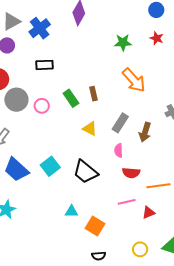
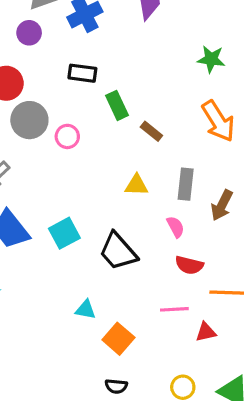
brown rectangle: (93, 94) -> (151, 131), turned -48
green rectangle: (71, 98) -> (117, 105), moved
gray rectangle: (120, 123) -> (186, 184), turned -36
yellow triangle: (90, 129) -> (136, 185), turned -35
pink semicircle: (119, 150) -> (176, 227), turned 144

